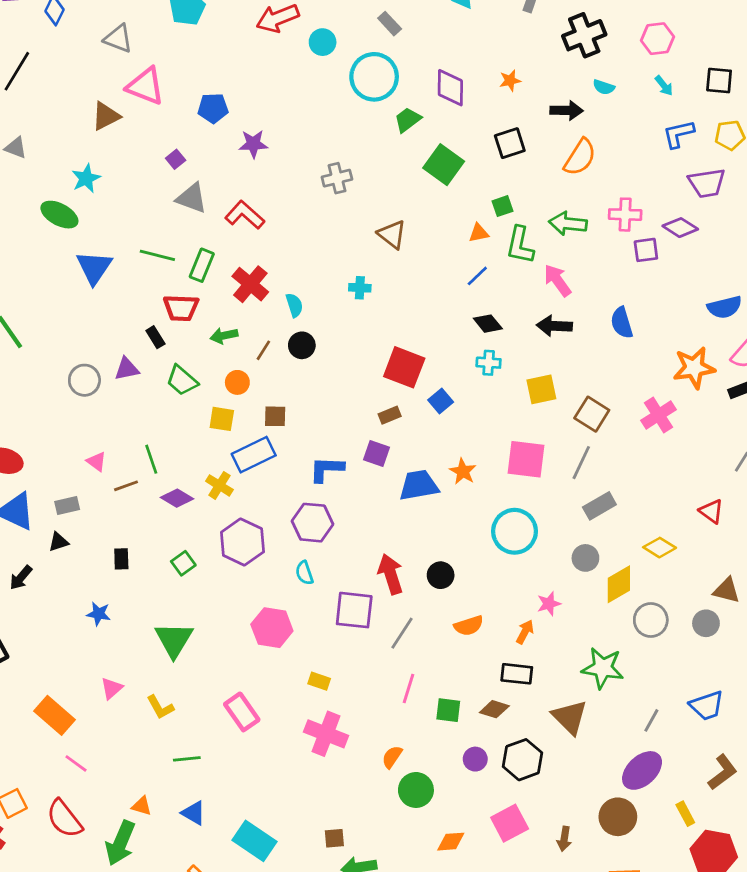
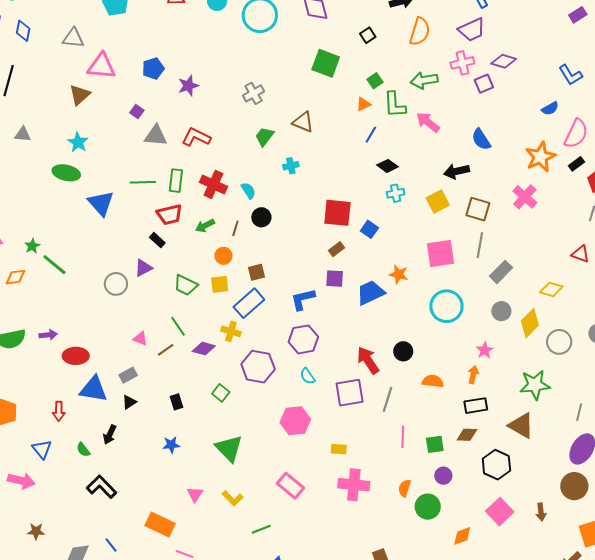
green trapezoid: (408, 120) -> (264, 136), moved
black square: (510, 143) -> (368, 35), size x0.7
purple trapezoid: (707, 183) -> (472, 30), moved
blue semicircle: (725, 307) -> (550, 108), size x0.7
black arrow: (554, 326) -> (457, 171), moved
green trapezoid: (182, 380) -> (186, 285), moved
orange semicircle: (469, 626) -> (433, 381), turned -140
purple circle: (475, 759) -> (443, 476), moved

